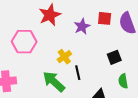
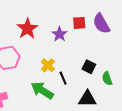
black square: (114, 57) -> (89, 67), moved, turned -32

